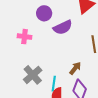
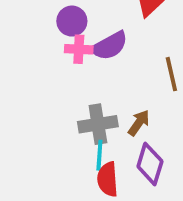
pink cross: (25, 37) -> (79, 49), moved
gray cross: (33, 75) -> (98, 124), moved, turned 36

